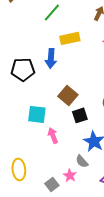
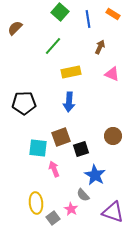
blue arrow: (51, 58) -> (69, 102), moved
brown square: (68, 95) -> (61, 137), moved, turned 30
yellow ellipse: (19, 169) -> (36, 203), moved

